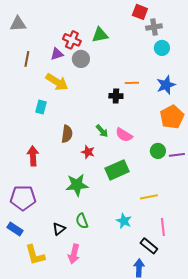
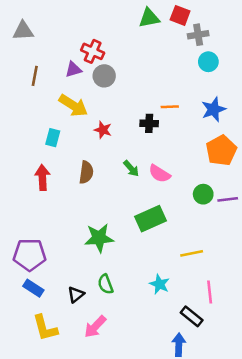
green triangle: (100, 35) -> (149, 18), moved
red star: (88, 152) -> (103, 130), moved
red arrow: (33, 156) -> (42, 177), moved
blue rectangle: (15, 229) -> (33, 288), moved
pink arrow: (74, 254) -> (95, 327), turned 30

